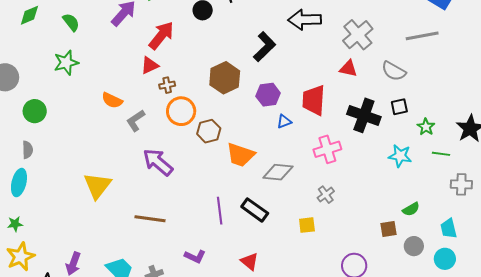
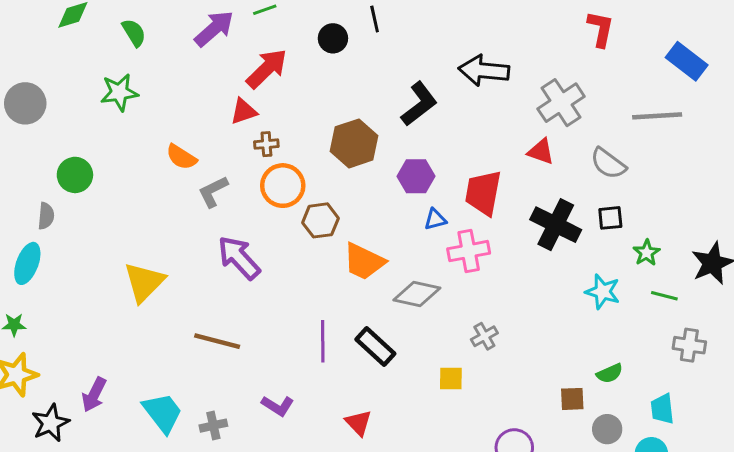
green circle: (35, 111) -> (75, 175), moved
pink cross: (327, 149) -> (469, 251), moved

